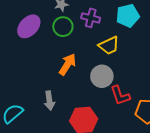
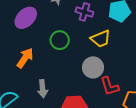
green circle: (63, 27) -> (60, 40), moved
orange arrow: (67, 64) -> (25, 58), moved

